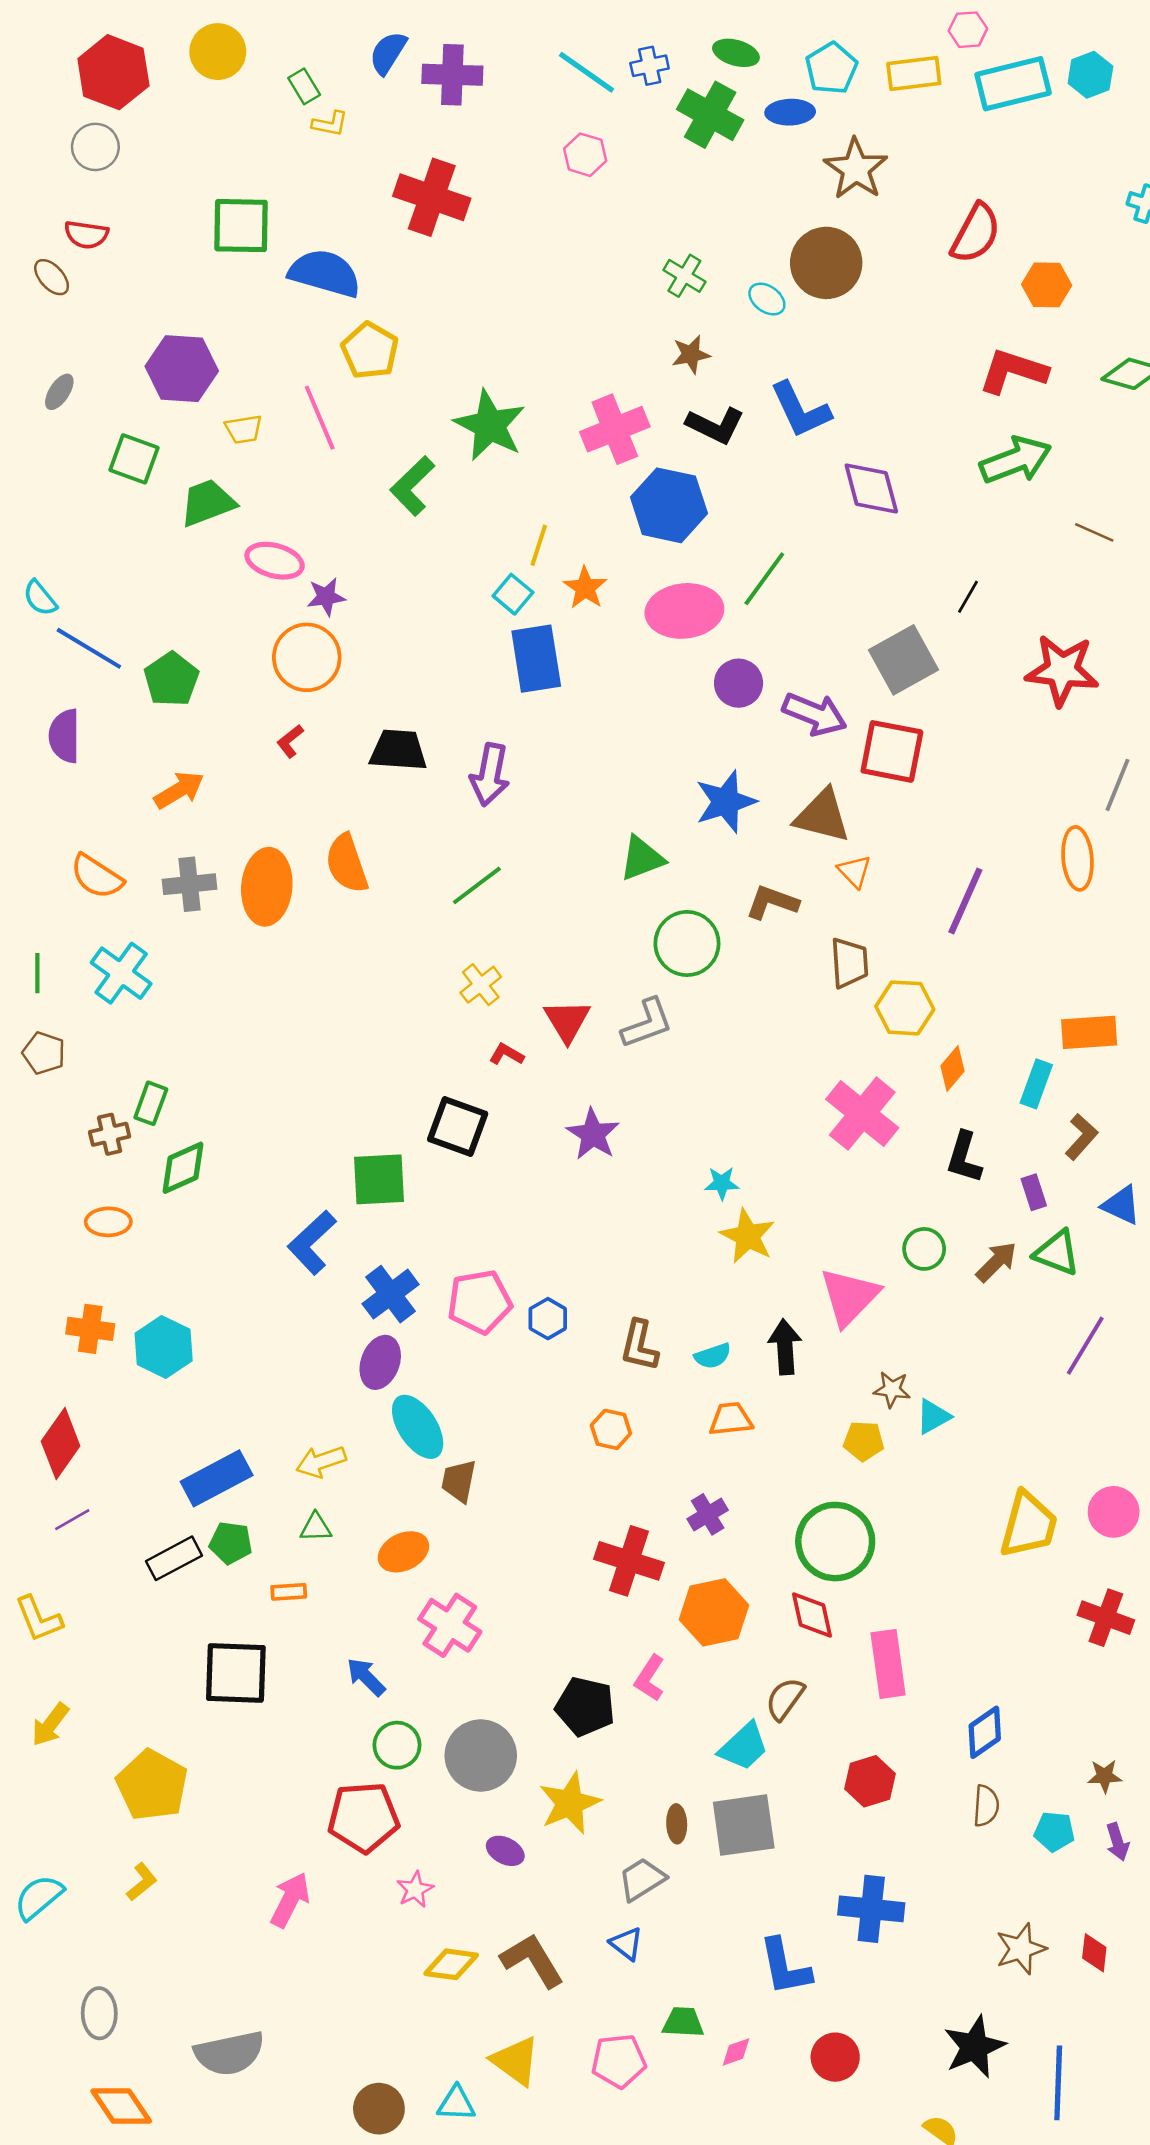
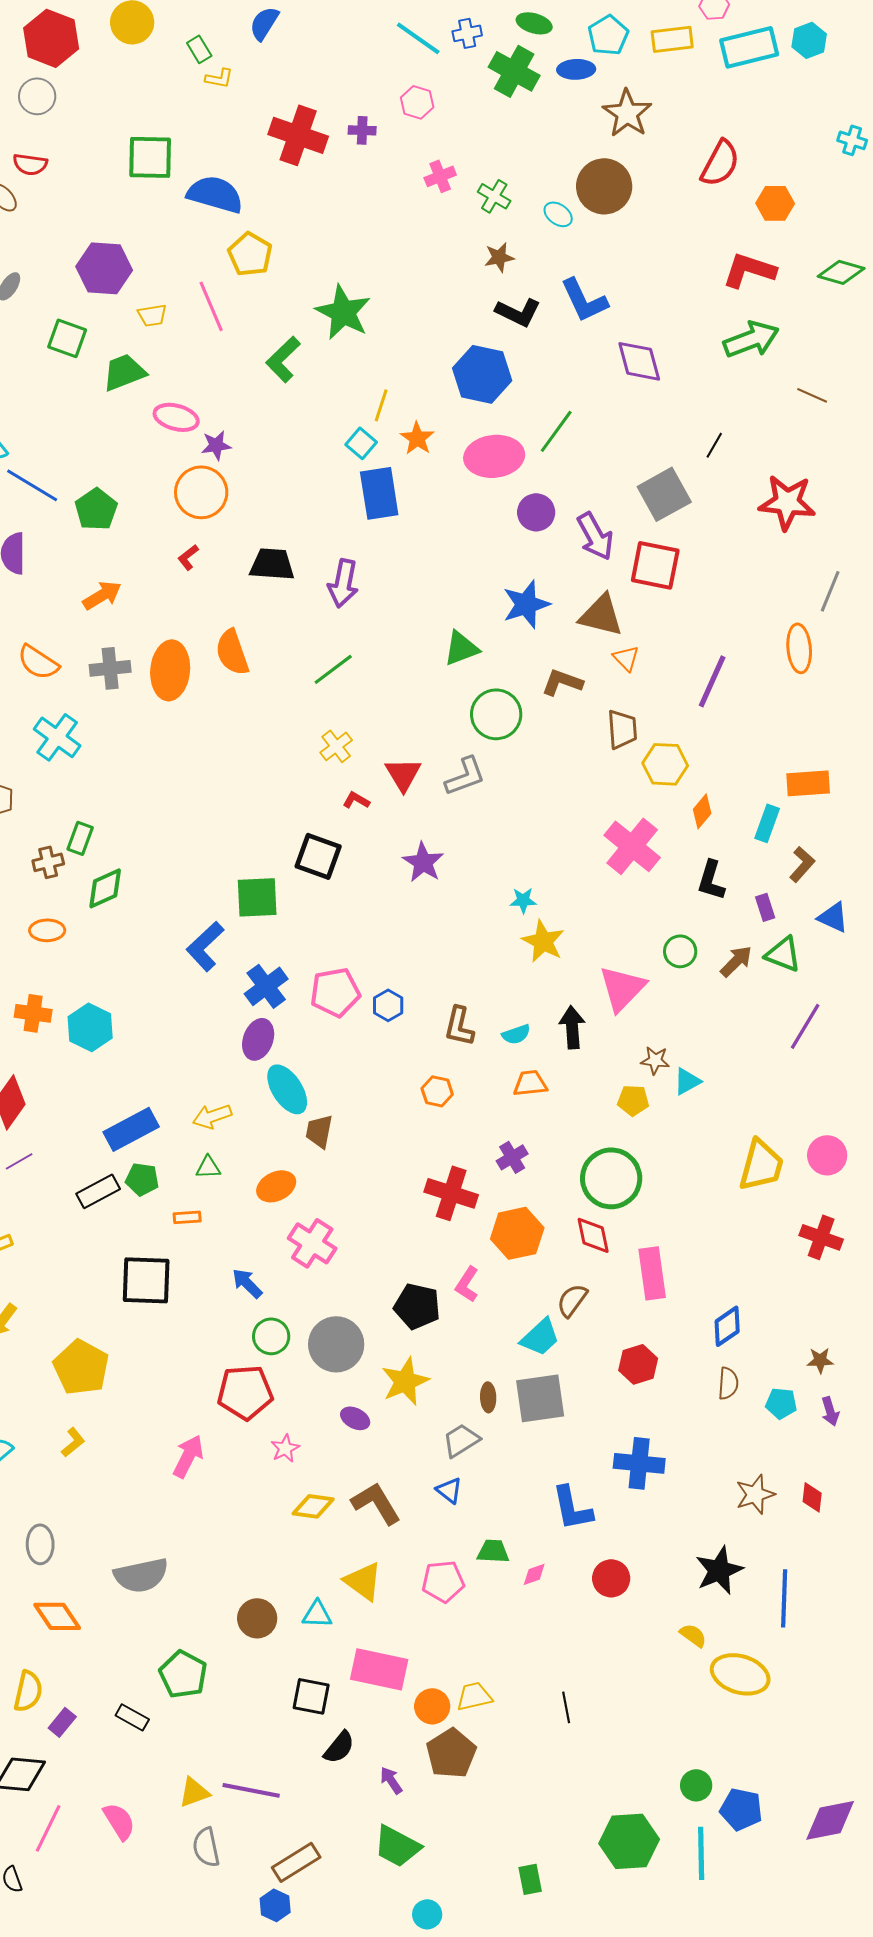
purple cross: (452, 75) -> (362, 130), moved, size x0.6
pink cross: (615, 429) -> (440, 176), moved, size x0.6
purple arrow: (815, 714) -> (595, 536), turned 39

